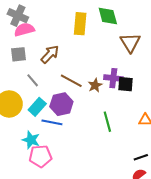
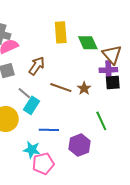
green diamond: (108, 16) -> (88, 43), moved
brown triangle: (130, 43) -> (112, 55), moved
purple cross: (113, 78) -> (108, 70), moved
purple hexagon: (61, 104) -> (80, 145), moved
cyan rectangle: (37, 107) -> (32, 105), moved

